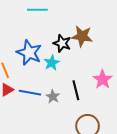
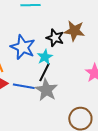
black line: (76, 90) -> (44, 72), moved, turned 42
gray star: (53, 97) -> (46, 90), size x1.6

